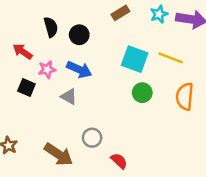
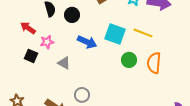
blue arrow: (79, 69) -> (87, 42), moved
green circle: (142, 93) -> (129, 60), moved

